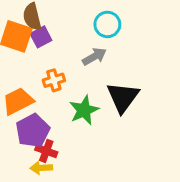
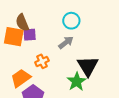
purple square: (41, 37) -> (30, 35), turned 32
green star: (84, 110) -> (77, 82), moved

